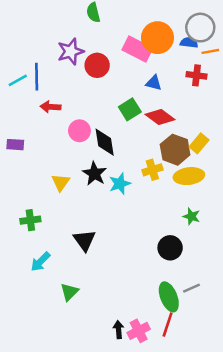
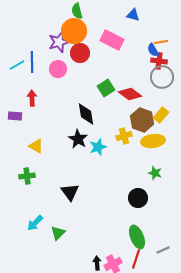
gray circle: (200, 28) -> (162, 77), moved
orange circle: (157, 38) -> (74, 31), moved
blue semicircle: (189, 43) -> (153, 50), moved, turned -128
orange line: (210, 51) -> (161, 42), moved
blue triangle: (154, 83) -> (133, 15), moved
red arrow: (51, 107) -> (32, 98), moved, turned 84
pink circle: (79, 131) -> (58, 69), moved
yellow triangle: (61, 182) -> (36, 146), moved, turned -35
cyan arrow: (40, 262) -> (35, 223), moved
gray line: (191, 288) -> (163, 250), moved

